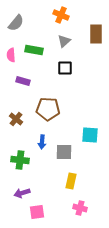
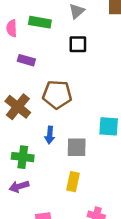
brown cross: (16, 119) -> (18, 107), size x1.5
yellow rectangle: (71, 181) -> (73, 182), moved
purple arrow: (22, 193) -> (19, 186), moved

